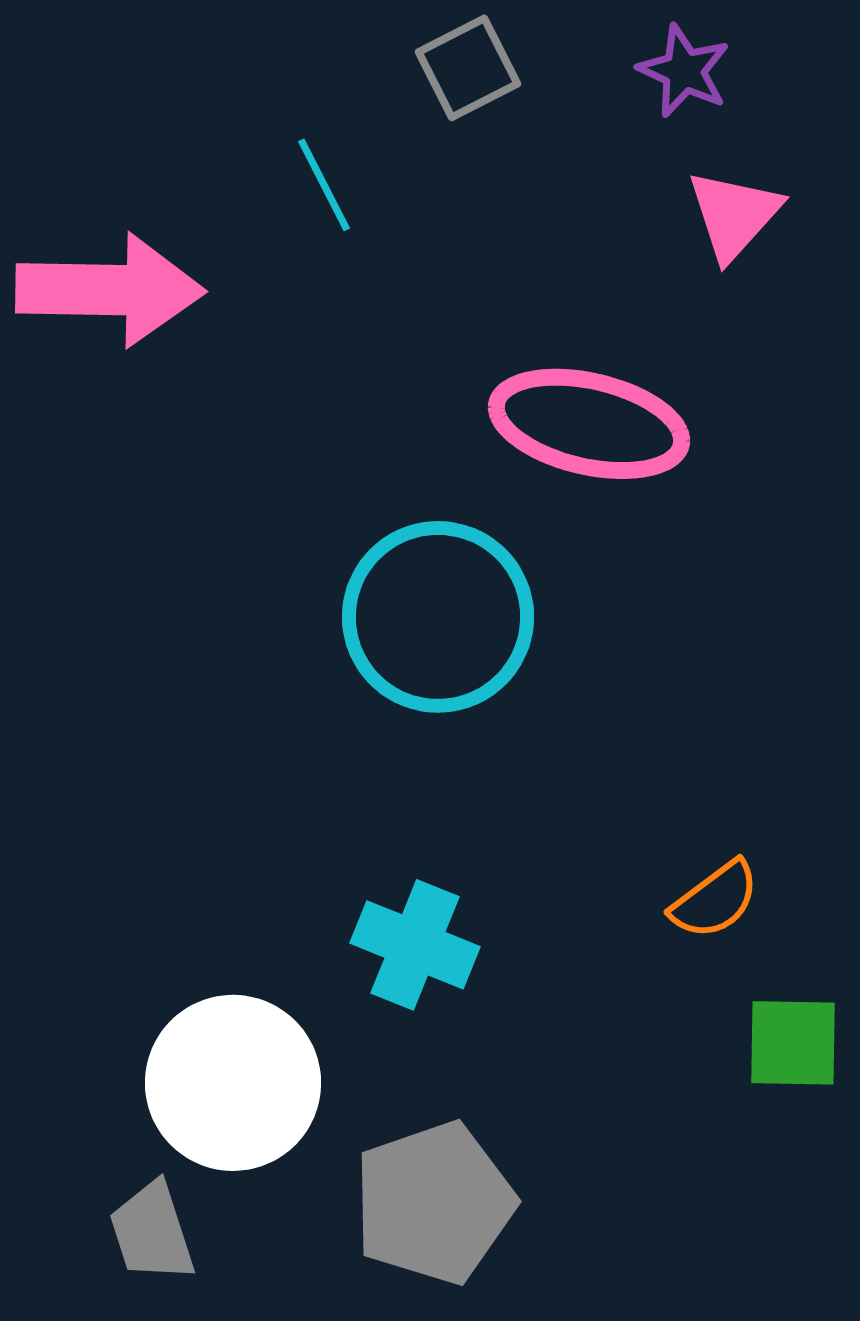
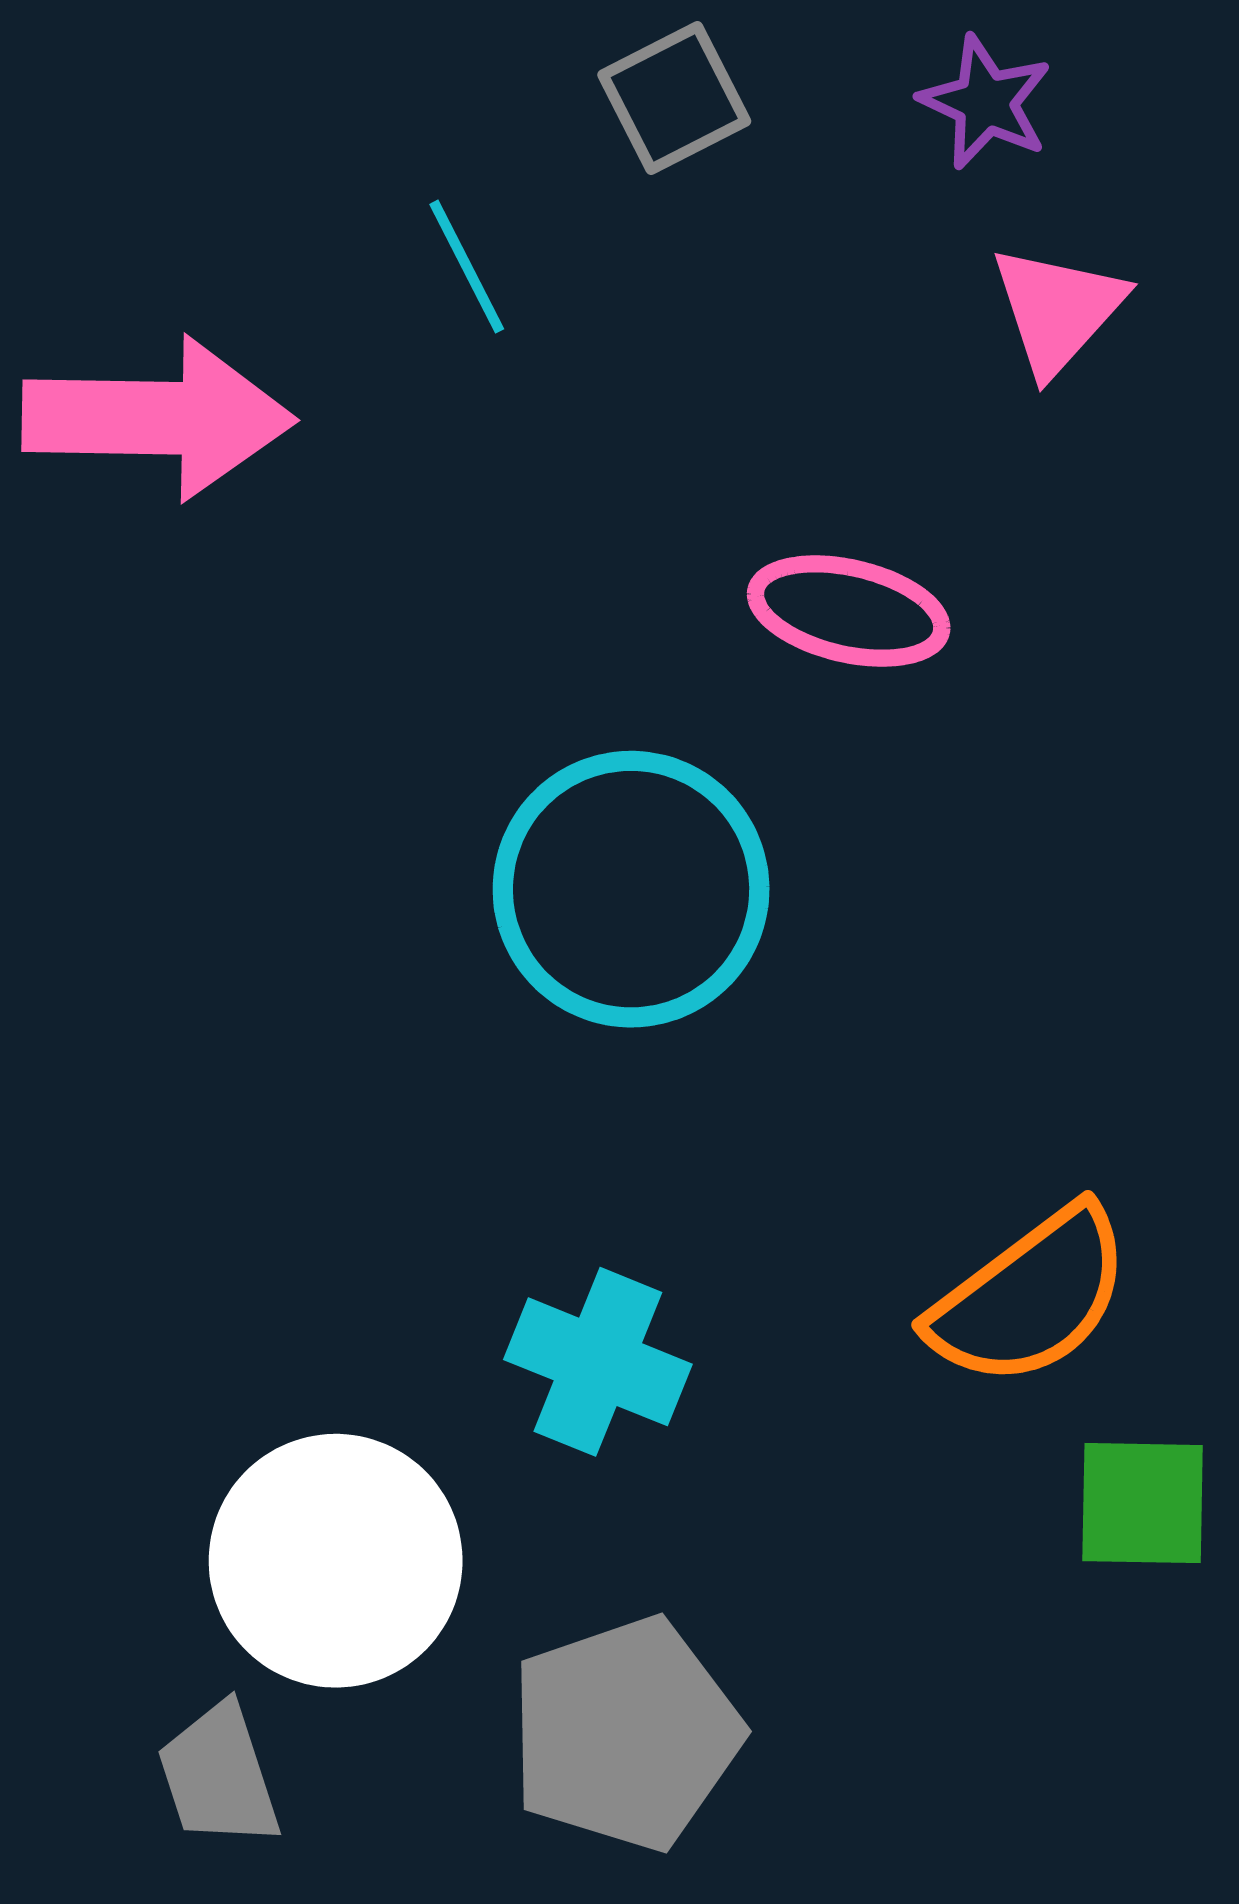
pink ellipse: (589, 424) -> (849, 611), size x0.7
orange semicircle: (715, 900) -> (1030, 1297), size x1.6

